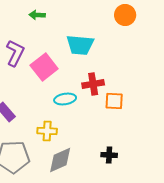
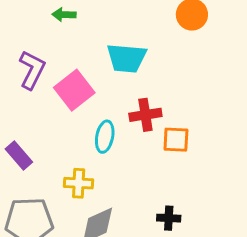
cyan ellipse: (65, 99) -> (105, 137), turned -70

